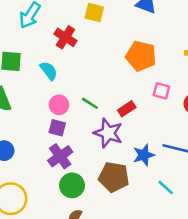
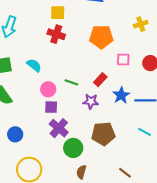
red cross: (65, 37) -> (56, 34), moved
purple star: (108, 133) -> (91, 101), size x0.7
blue star: (144, 155) -> (121, 95), moved

